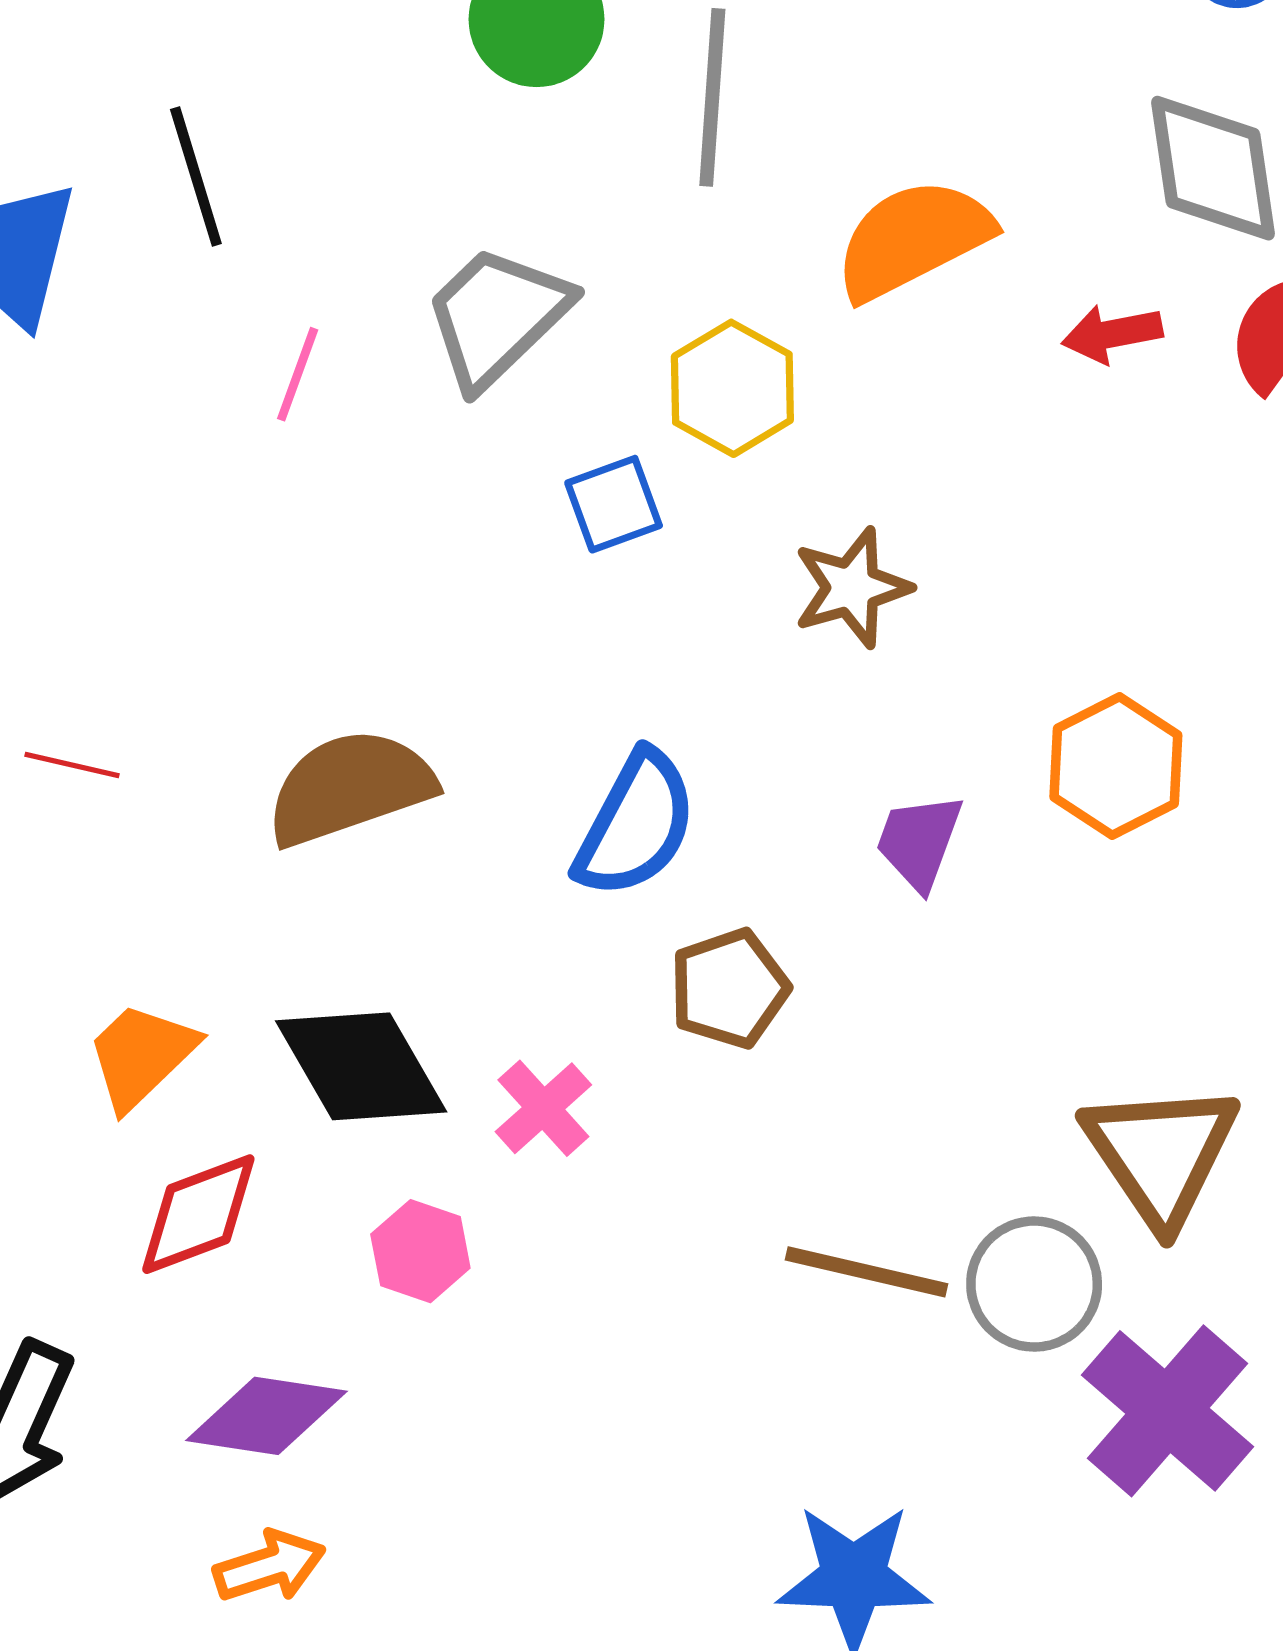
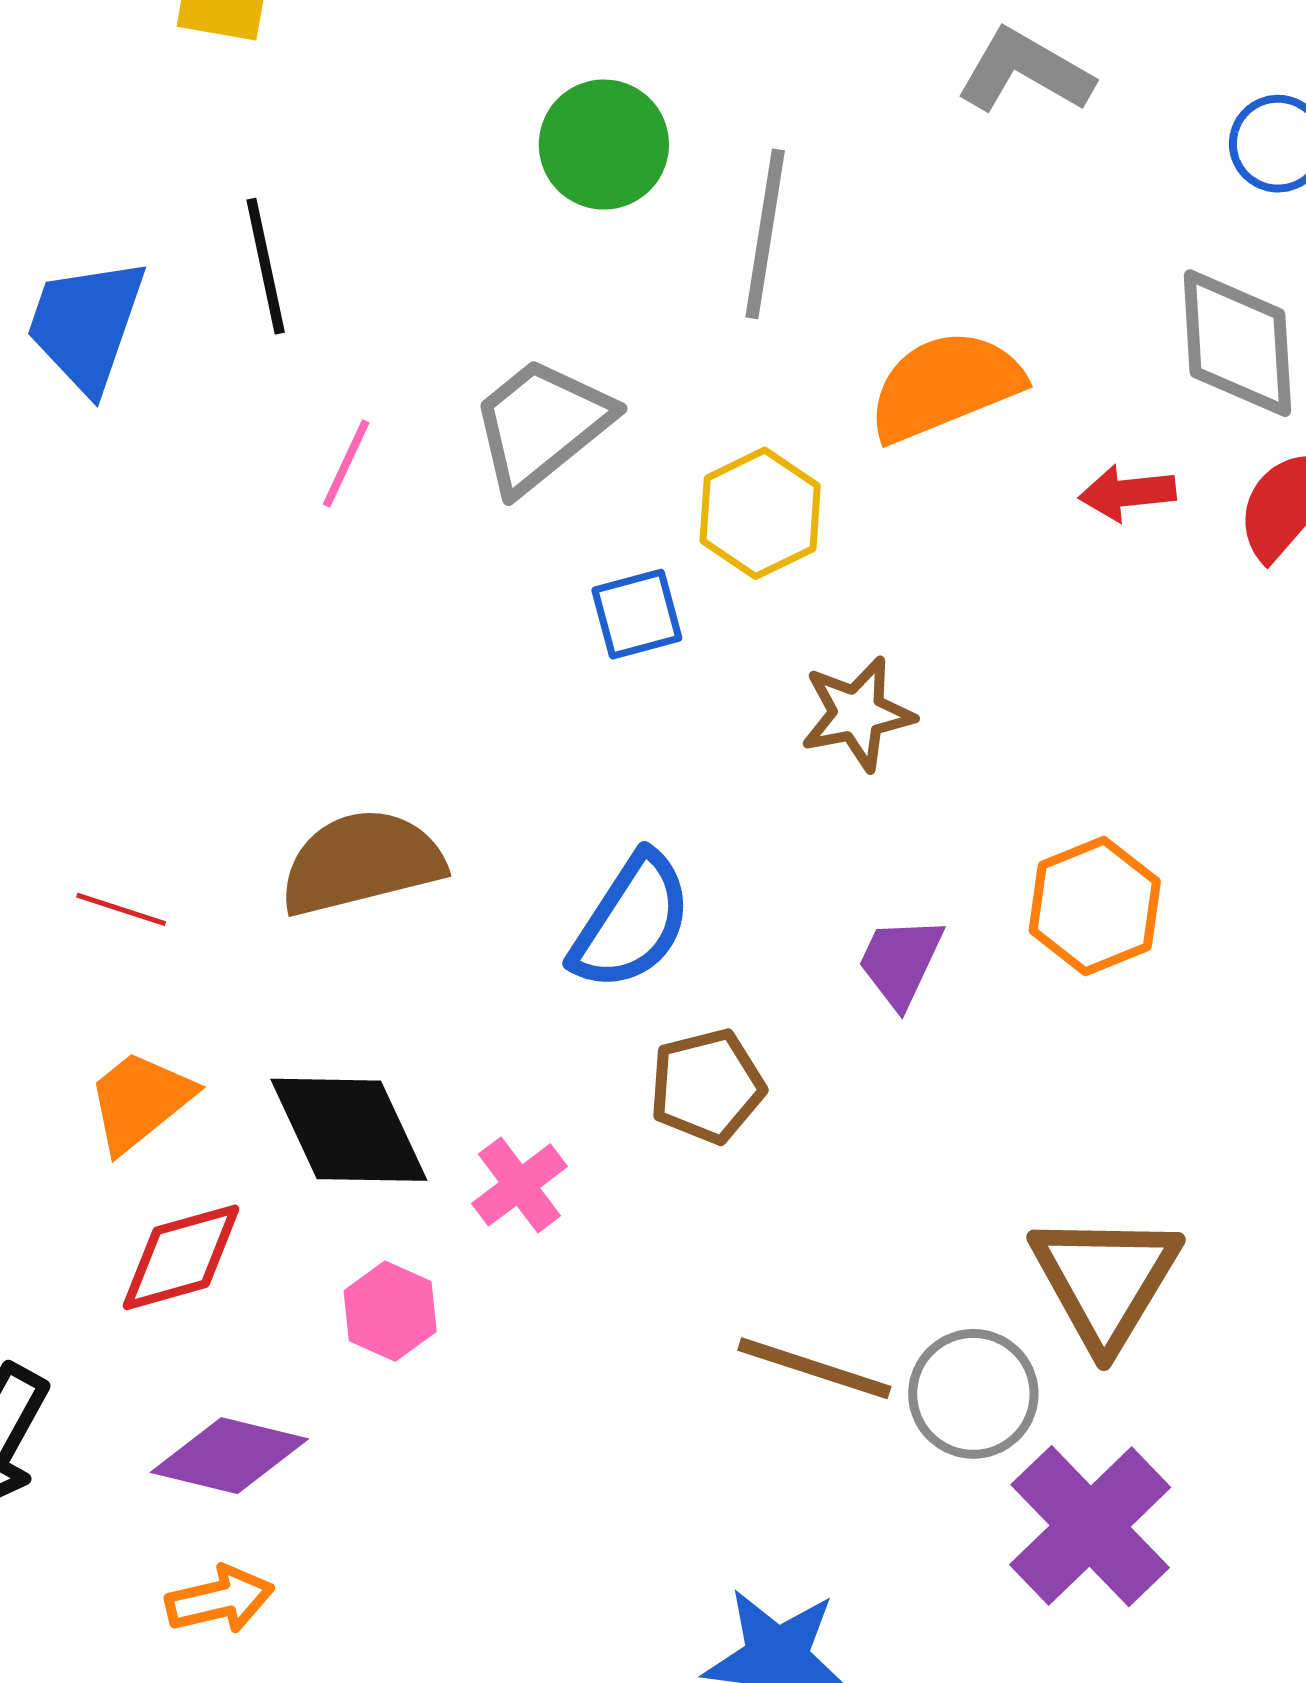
red line: (72, 765) -> (121, 909), moved

